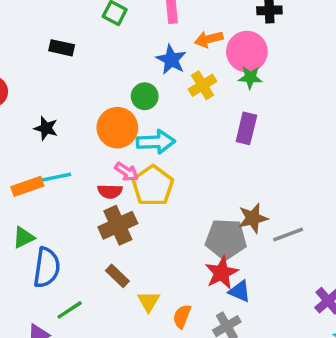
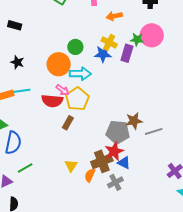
black rectangle: (62, 48) -> (15, 25), moved
pink circle: (247, 52) -> (152, 35), moved
blue star: (171, 60) -> (103, 54), moved, turned -30
yellow cross: (202, 85) -> (109, 42), turned -35
purple rectangle: (246, 128) -> (127, 53), moved
red semicircle: (110, 191) -> (52, 101), size x1.5
brown cross: (118, 225) -> (102, 161), moved
brown rectangle: (117, 276) -> (68, 123), moved, turned 72

